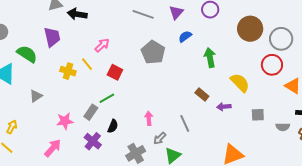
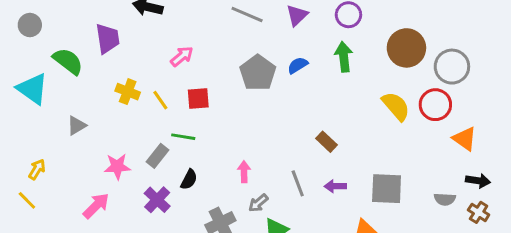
blue semicircle: (185, 36) -> (298, 65), moved
green arrow: (210, 58) -> (344, 57), moved
yellow line: (87, 64) -> (160, 100), moved
red square: (115, 72) -> (198, 99), turned -35
yellow semicircle: (240, 83) -> (396, 106), moved
green line: (107, 98) -> (183, 137), turned 35
purple arrow: (224, 107) -> (335, 186), moved
gray square: (258, 115) -> (387, 189), moved, size x1.6

